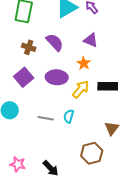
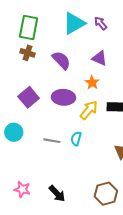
brown cross: (29, 47) -> (28, 53), moved
brown hexagon: (92, 153) -> (106, 194), moved

